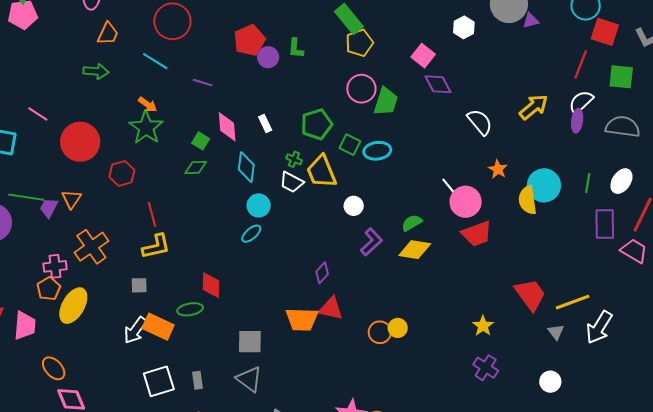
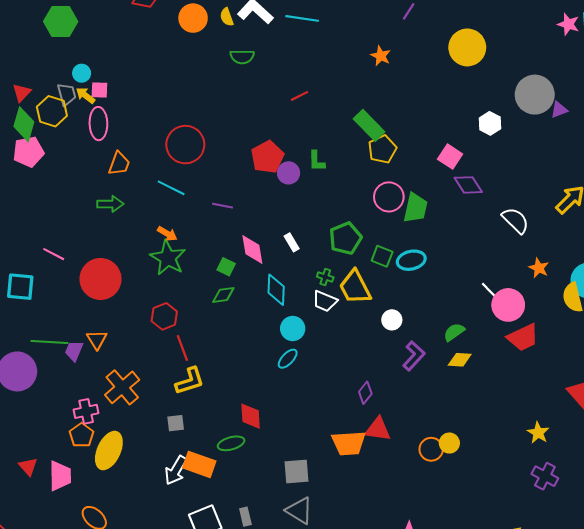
red hexagon: (122, 173) -> (164, 316), moved
yellow diamond: (415, 250) -> (460, 360), size x0.7

